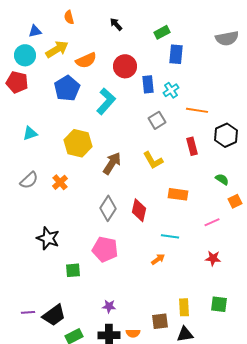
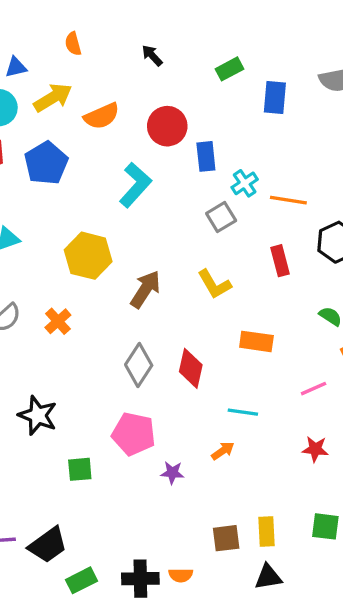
blue rectangle: (176, 54) -> (275, 98), moved
blue pentagon: (67, 88) -> (46, 163), moved
cyan cross: (171, 90) -> (245, 183), moved
purple star: (109, 306) -> (172, 473), moved
brown square: (160, 321) -> (226, 538), moved

